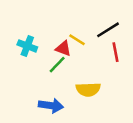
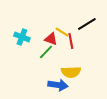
red line: (115, 52) -> (71, 41), moved
blue arrow: (51, 106) -> (58, 85), moved

